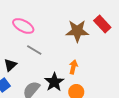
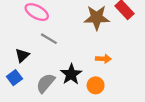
orange arrow: (73, 67) -> (103, 59), moved, turned 80

